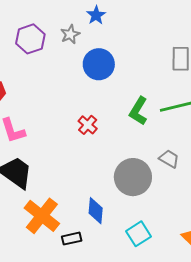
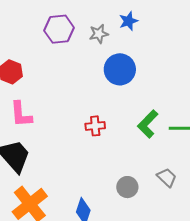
red cross: (88, 125) -> (95, 126), turned 30
gray circle: (133, 177) -> (127, 187), size x0.6

